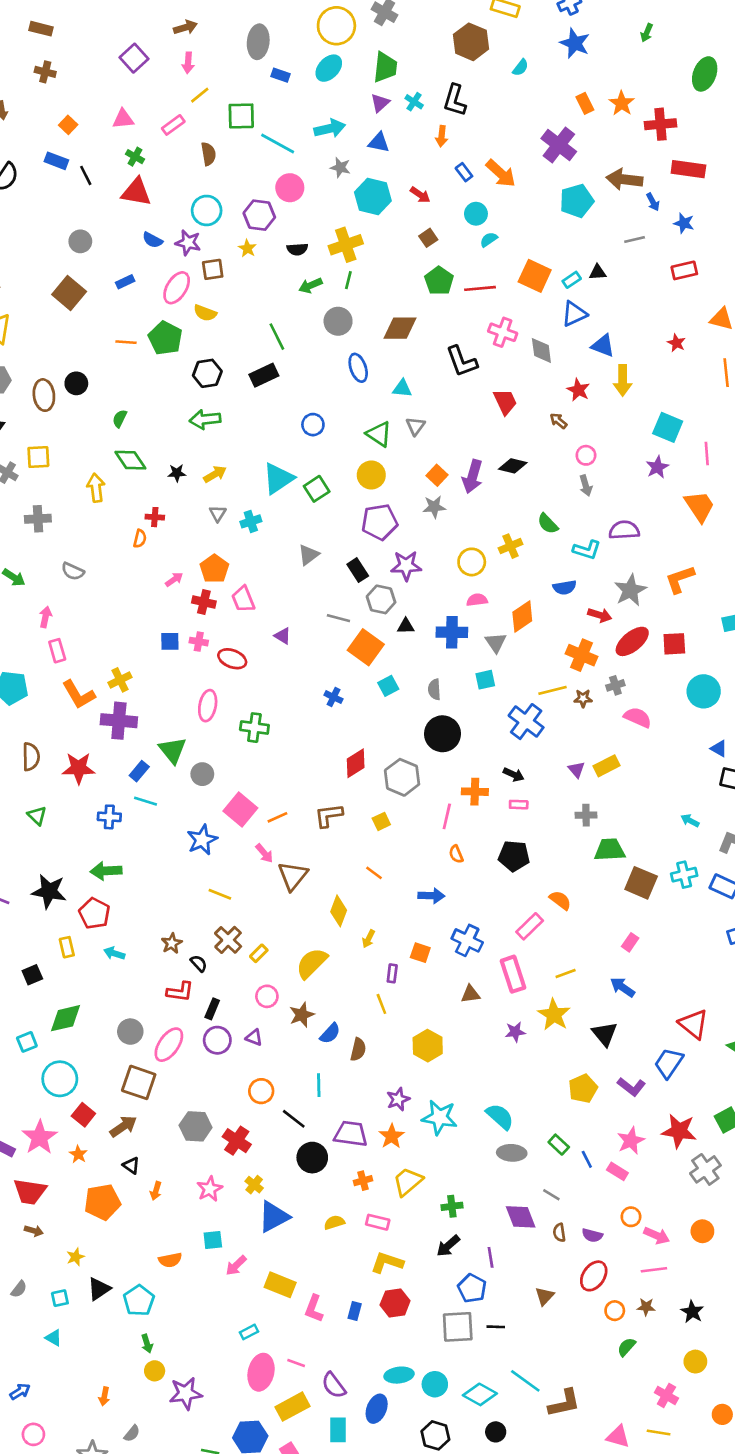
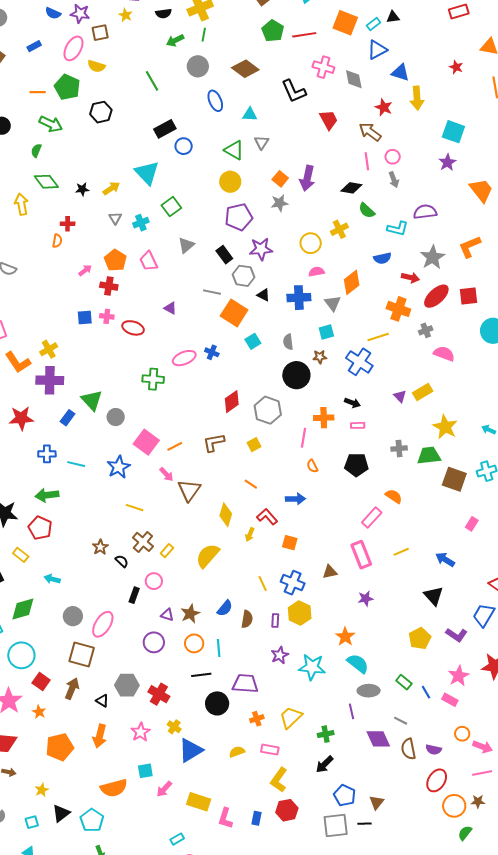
brown diamond: (400, 328) -> (245, 69), turned 40
black rectangle: (264, 375) -> (165, 129), moved
green arrow: (205, 419) -> (51, 124), moved, turned -145
brown arrow: (558, 421) -> (370, 132), size x1.6
pink line: (707, 454) -> (367, 161), moved
black diamond: (513, 466) -> (351, 188), moved
cyan triangle: (278, 478) -> (147, 173), moved, turned -36
green square: (317, 489) -> (171, 207), moved
pink trapezoid: (243, 599) -> (149, 261), moved
black triangle: (406, 626) -> (263, 295), turned 32
brown star: (583, 698) -> (320, 357), moved
pink ellipse: (208, 706) -> (184, 358), moved, turned 60
cyan line: (145, 801) -> (76, 464), moved
gray cross: (586, 815) -> (399, 449), moved
blue cross: (467, 940) -> (293, 583), moved
pink rectangle: (630, 942) -> (472, 524), moved
yellow rectangle: (67, 947) -> (21, 555), turned -35
cyan arrow: (114, 953) -> (52, 579), moved
purple rectangle: (392, 973) -> (275, 620), moved
red L-shape: (180, 992) -> (267, 517), moved, turned -135
pink circle: (267, 996) -> (154, 581), moved
brown star: (302, 1015) -> (190, 614), moved
yellow star: (554, 1015) -> (445, 427), moved
purple circle: (217, 1040) -> (154, 642), moved
orange circle: (261, 1091) -> (194, 643), moved
black line: (294, 1119) -> (201, 675), turned -42
brown arrow: (123, 1126) -> (72, 689), turned -30
orange star: (392, 1136) -> (345, 637), moved
black triangle: (131, 1165) -> (102, 701), moved
orange arrow: (156, 1191) -> (100, 736), size x1.6
brown semicircle: (559, 1233) -> (408, 749), size x1.5
purple line: (491, 1257) -> (352, 711), moved
orange semicircle: (170, 1260) -> (114, 788), size x1.5
yellow L-shape: (387, 1263) -> (279, 780), turned -70
brown triangle: (545, 1296) -> (377, 802), moved
orange circle: (615, 1311) -> (454, 806), size x1.5

